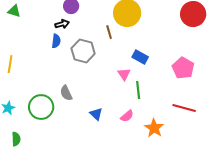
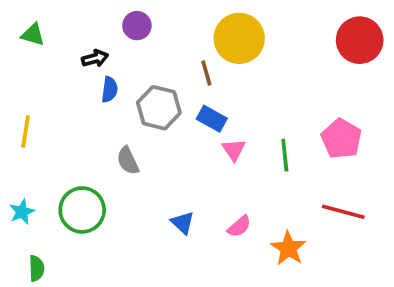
black arrow: (62, 24) -> (95, 58), moved
blue rectangle: (140, 57) -> (212, 119), moved
green line: (138, 90) -> (285, 155), moved
gray semicircle: (66, 93) -> (128, 161), moved

